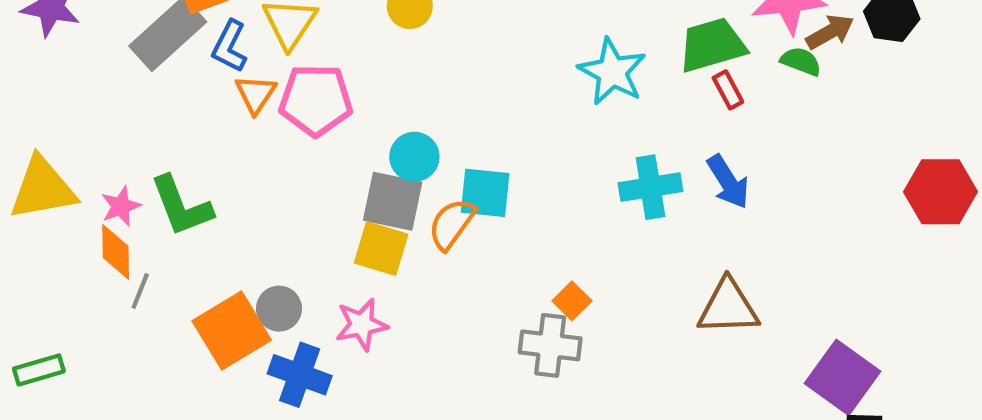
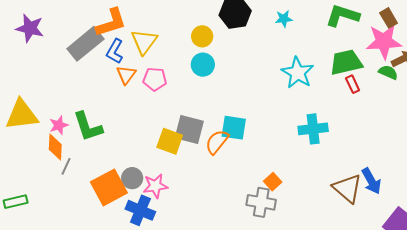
pink pentagon: (316, 100) -> (155, 79), size x0.7
cyan circle: (414, 157) -> (203, 65), moved
blue arrow: (728, 182) -> (371, 181), moved
yellow square: (381, 249) -> (170, 141), moved
brown triangle: (728, 307) -> (347, 188), turned 40
pink star: (361, 325) -> (155, 186), moved

